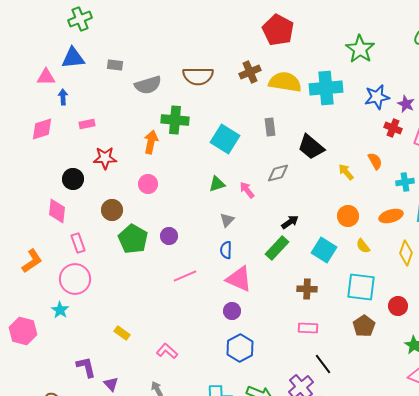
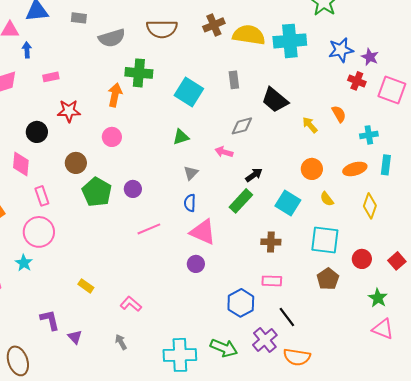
pink arrow: (247, 190) -> (224, 152), moved, turned -36
blue hexagon: (240, 348) -> (241, 303), moved

